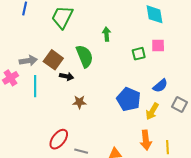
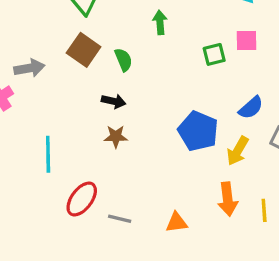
green semicircle: (85, 56) -> (123, 60), size x0.6
brown square: (53, 60) -> (84, 50), moved
black arrow: (67, 76) -> (114, 101), moved
cyan line: (35, 86) -> (48, 154), moved

